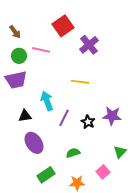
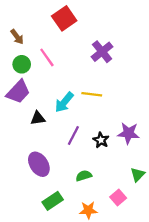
red square: (63, 26) -> (64, 18), moved
pink line: (41, 50) -> (47, 57), turned 42
purple trapezoid: (16, 80) -> (18, 92), turned -35
cyan arrow: (47, 101) -> (64, 102), moved, turned -120
black triangle: (25, 116) -> (38, 118), moved

